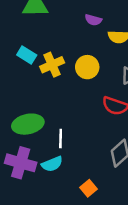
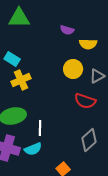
yellow cross: (52, 65) -> (21, 80), moved
yellow circle: (87, 67) -> (73, 69), moved

